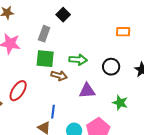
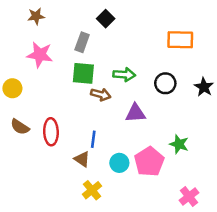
orange rectangle: (123, 32) -> (180, 40), size x1.5
red ellipse: (18, 91) -> (51, 132), moved, turned -35
green star: (120, 103) -> (179, 144), moved

